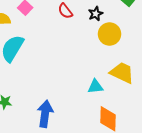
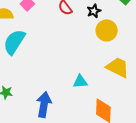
cyan triangle: (95, 87) -> (80, 81), moved

